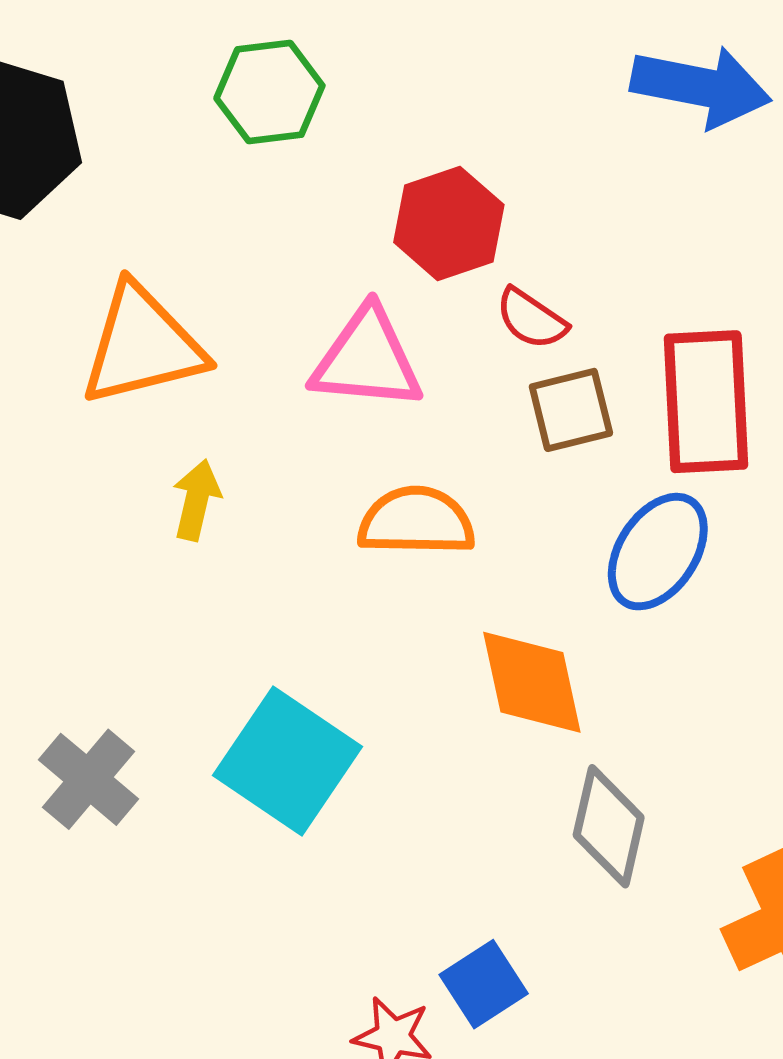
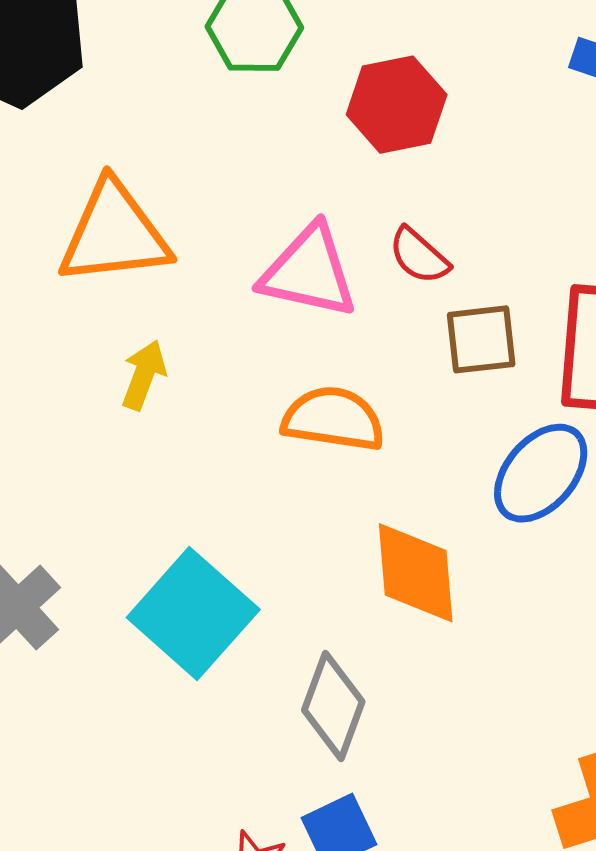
red hexagon: (449, 224) -> (397, 105), moved
red semicircle: (531, 319) -> (419, 256), moved
gray diamond: (609, 826) -> (333, 706), moved

